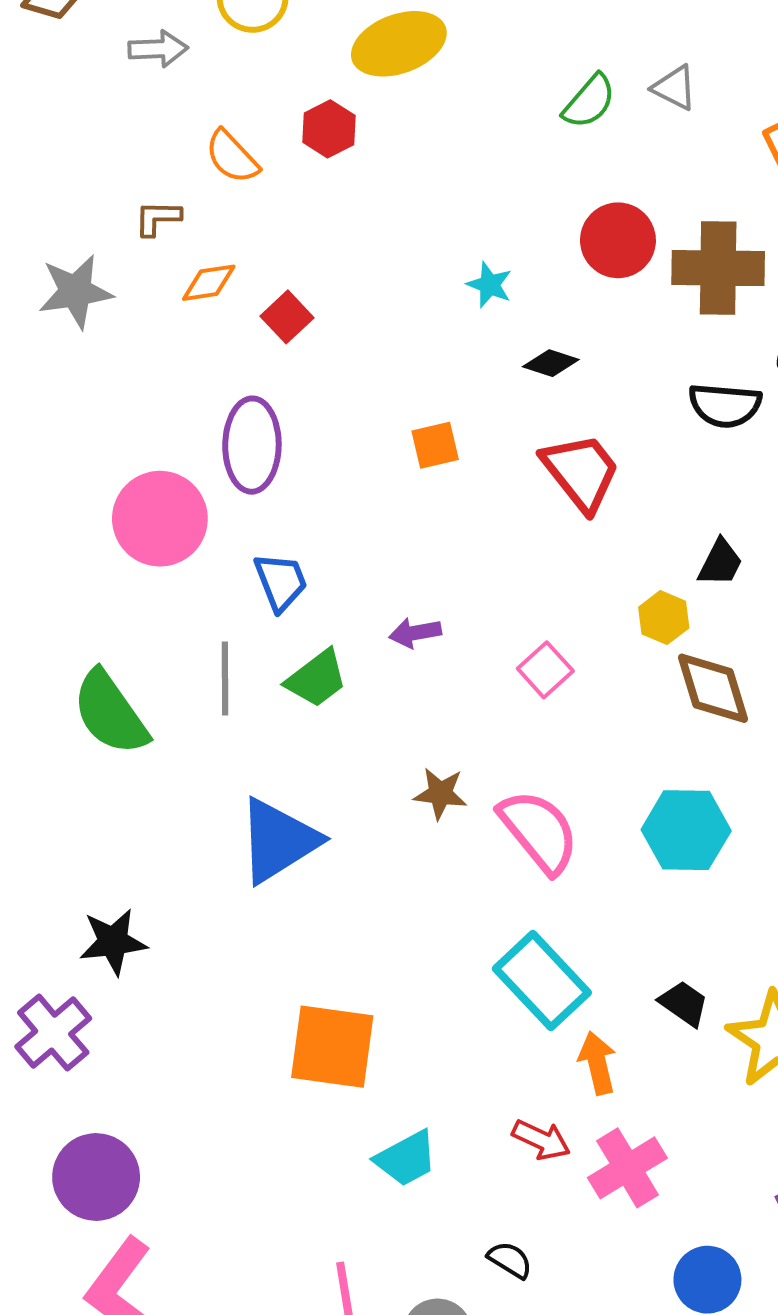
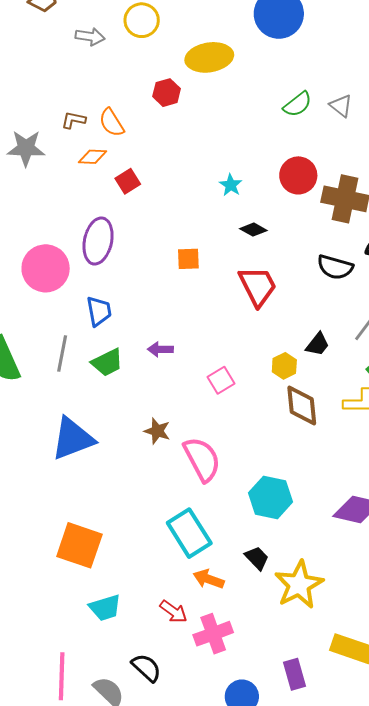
orange semicircle: (232, 157) -> (112, 123), moved
cyan hexagon: (686, 830) -> (271, 497), moved
orange arrow: (597, 1063) -> (209, 579), turned -68
black semicircle: (510, 1260) -> (146, 668), size x1.4

